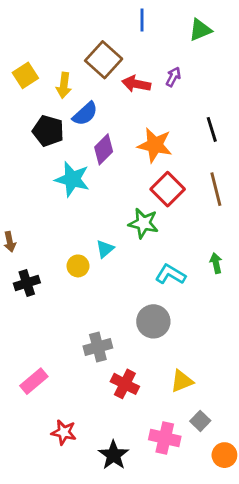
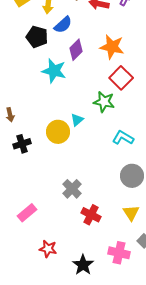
yellow circle: (78, 266) -> (58, 132), size x1.5
gray circle: (153, 321) -> (132, 176), moved
gray cross: (98, 347) -> (72, 189), turned -30
yellow triangle: (182, 381) -> (131, 213), turned -42

